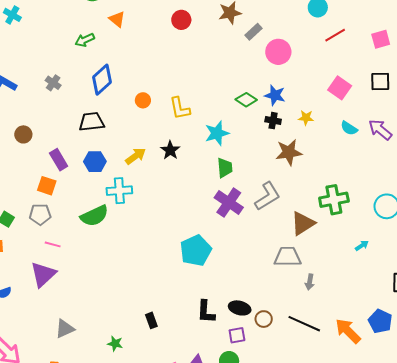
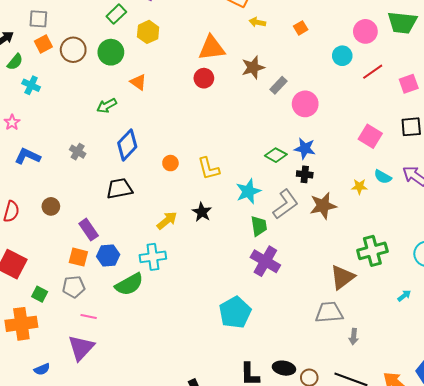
red line: (335, 35) -> (373, 72), moved
yellow star: (306, 118) -> (359, 187), moved
blue hexagon: (95, 162) -> (108, 256), moved
gray L-shape: (267, 196) -> (286, 204), moved

